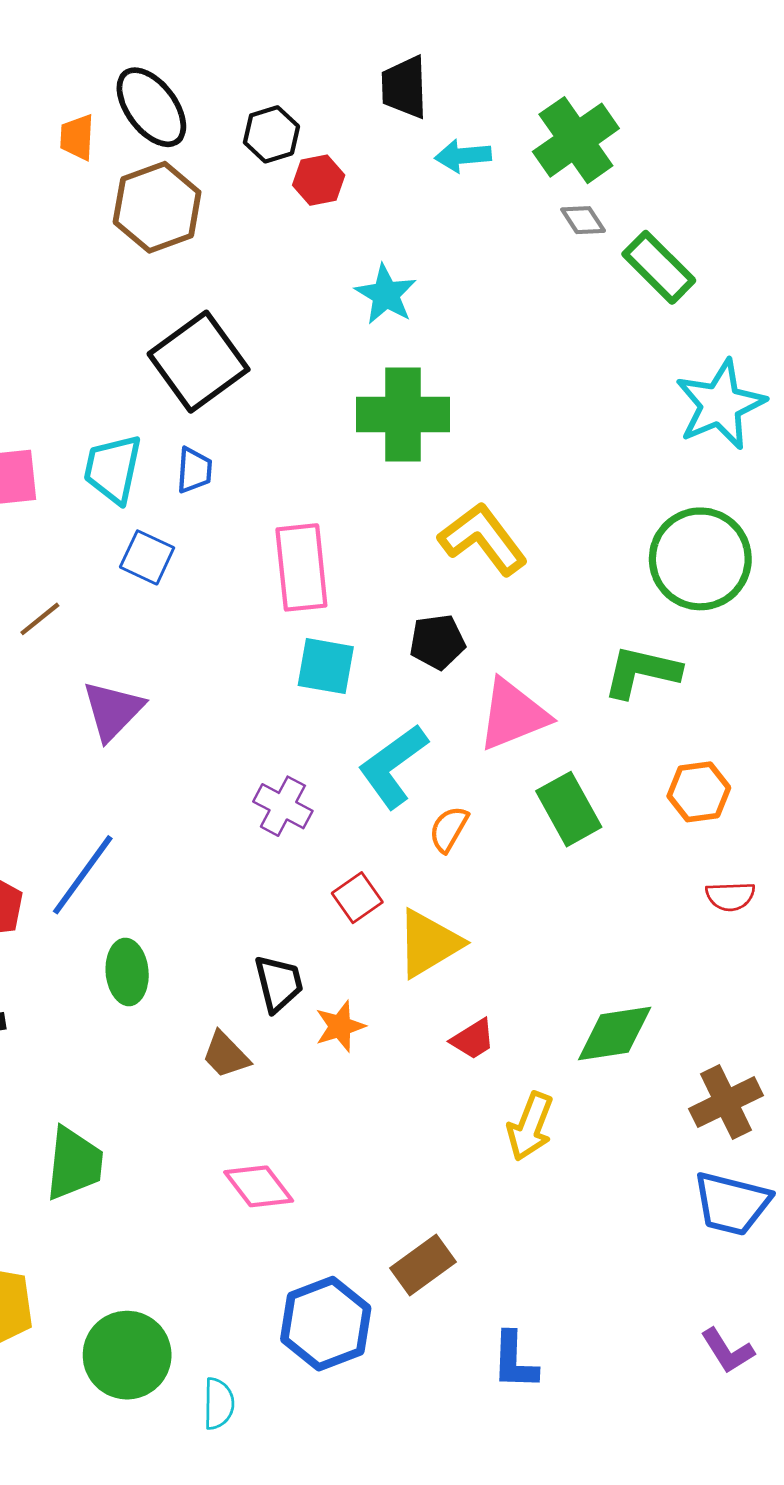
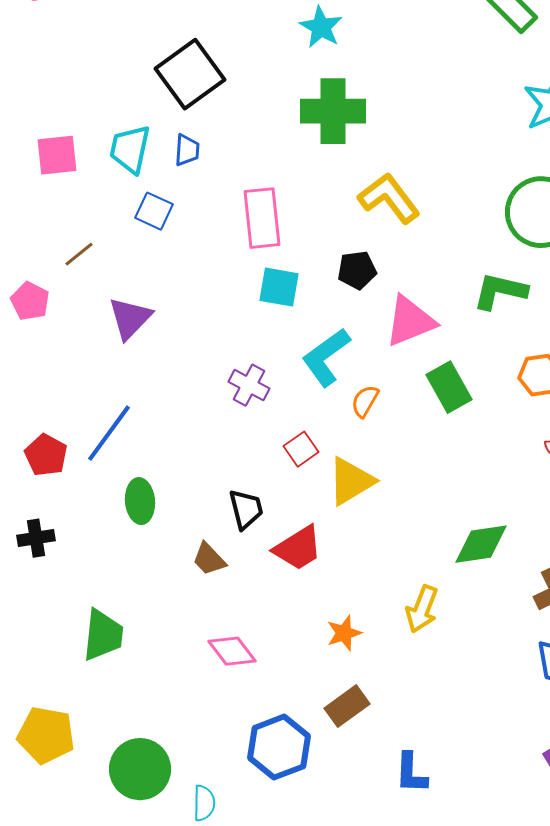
orange star: (340, 1026) -> (344, 633), moved
red trapezoid: (473, 1039) -> (298, 548), moved, size x1.6

